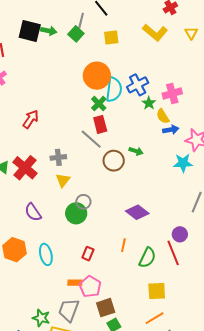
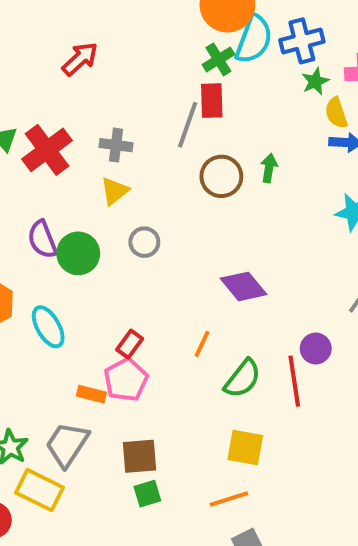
gray line: (91, 139) -> (188, 125), turned 55
green arrow: (136, 151) -> (269, 168), turned -112
green circle: (76, 213) -> (78, 253), moved
cyan ellipse: (46, 254) -> (48, 327), turned -30
pink pentagon: (90, 287) -> (126, 380), moved

